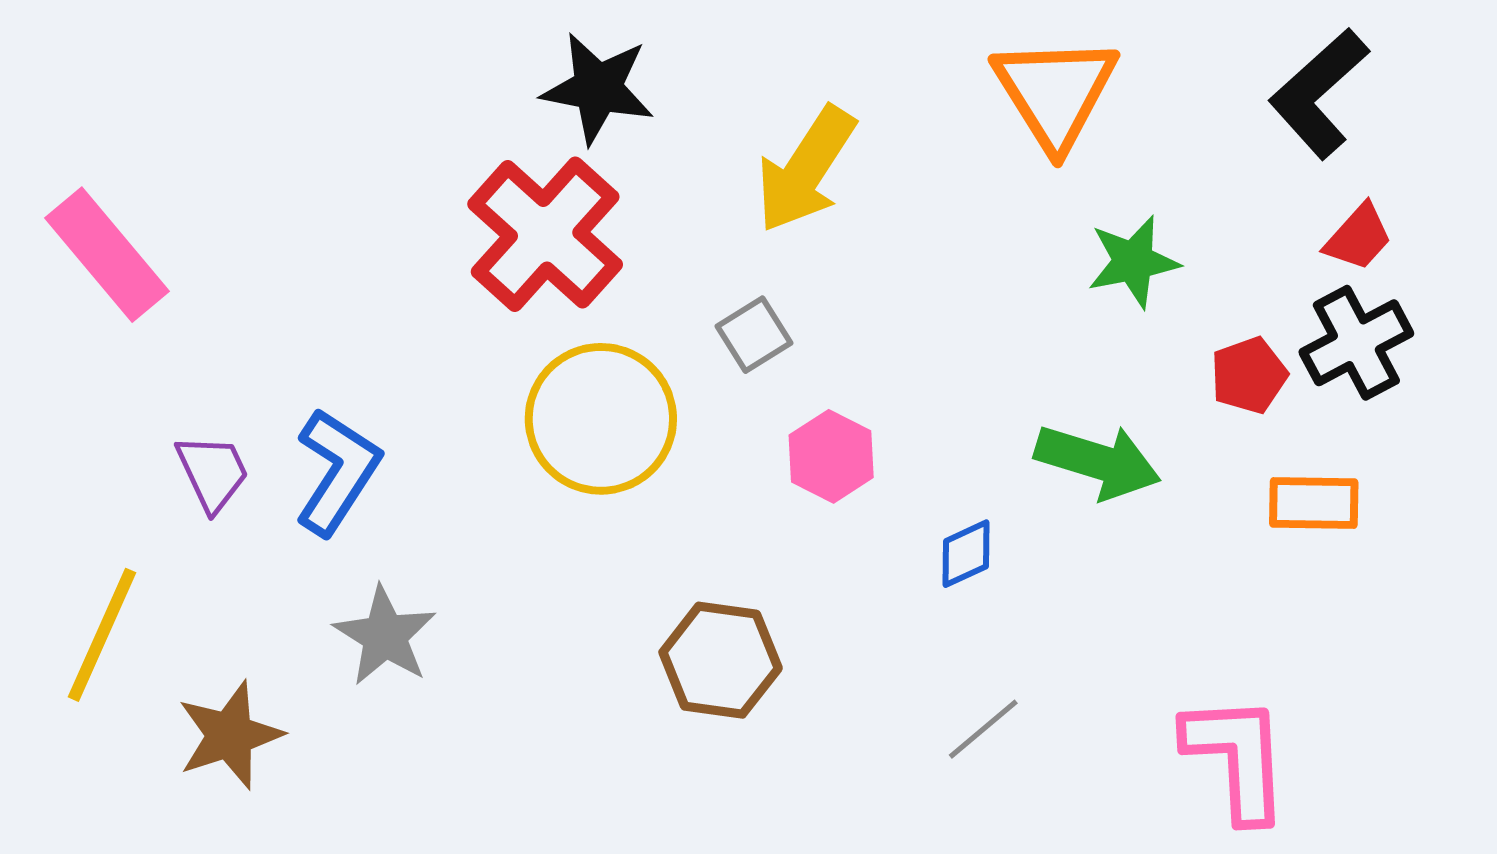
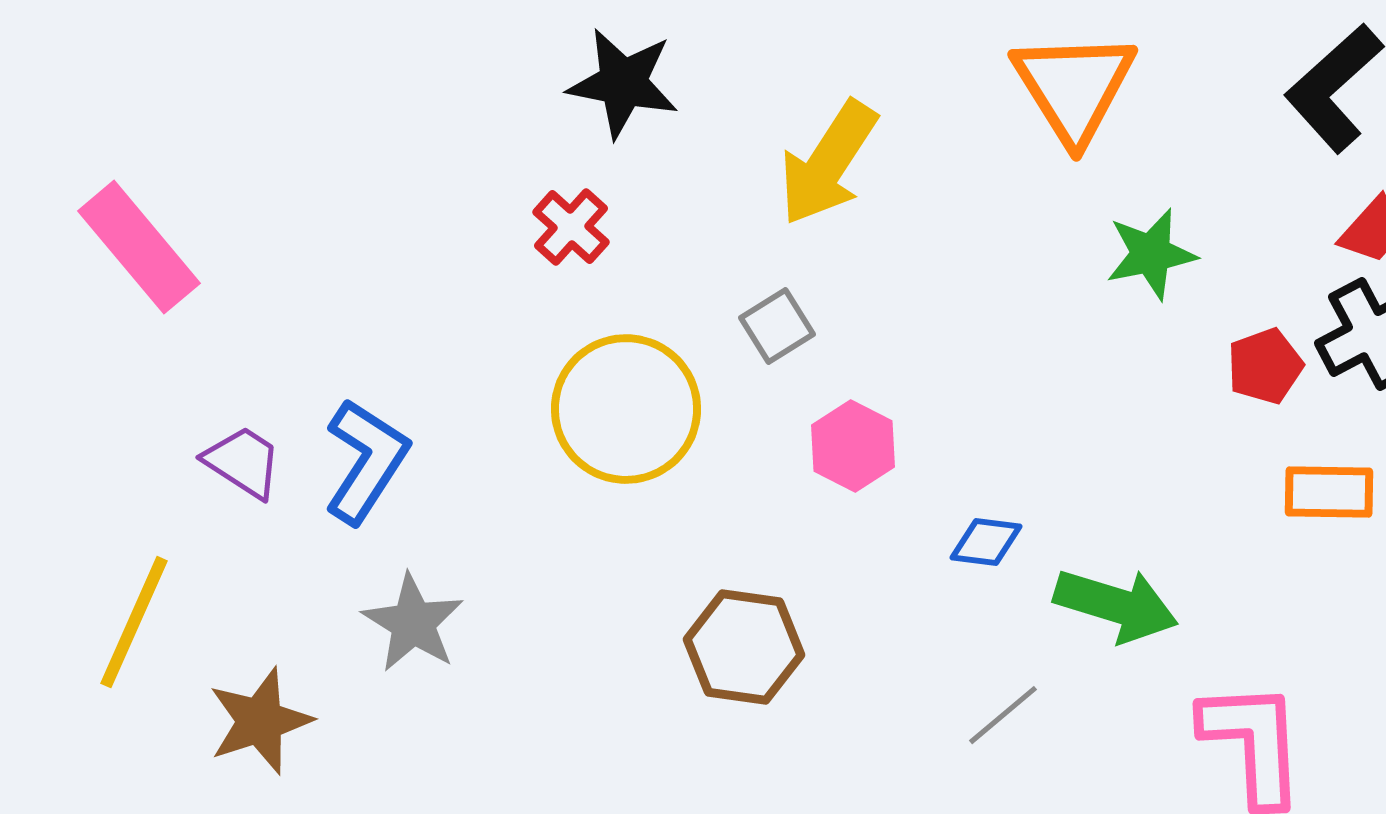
red cross: (545, 234) -> (571, 227), size x0.5
green arrow: (1098, 461) -> (1116, 605), moved
purple trapezoid: (212, 473) -> (243, 462), turned -32
blue diamond: (966, 554) -> (986, 542), turned 32

